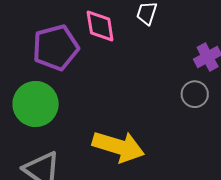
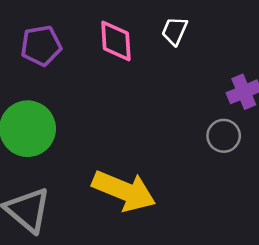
purple pentagon: (56, 48) -> (41, 46), moved, size x0.7

